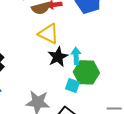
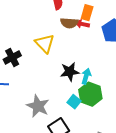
yellow triangle: (48, 34) -> (45, 43), moved

